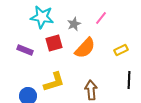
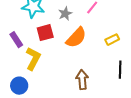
purple rectangle: (25, 50) -> (16, 40), turned 35
yellow L-shape: (54, 82) -> (33, 59), moved, turned -45

